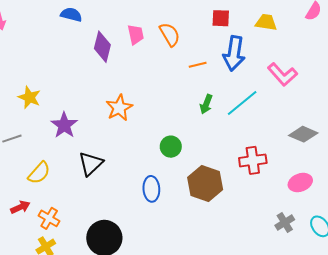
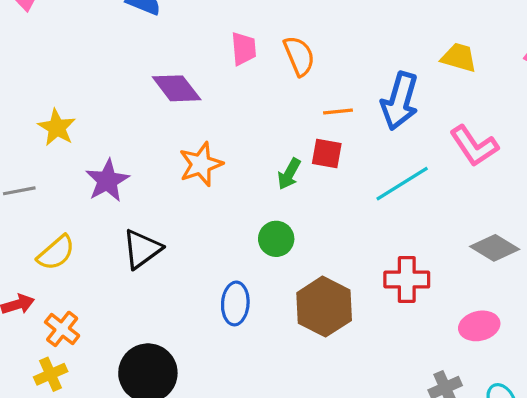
red square: (221, 18) -> (327, 153), moved
purple diamond: (102, 47) -> (177, 88), moved, turned -60
green arrow: (206, 104) -> (289, 174), moved

